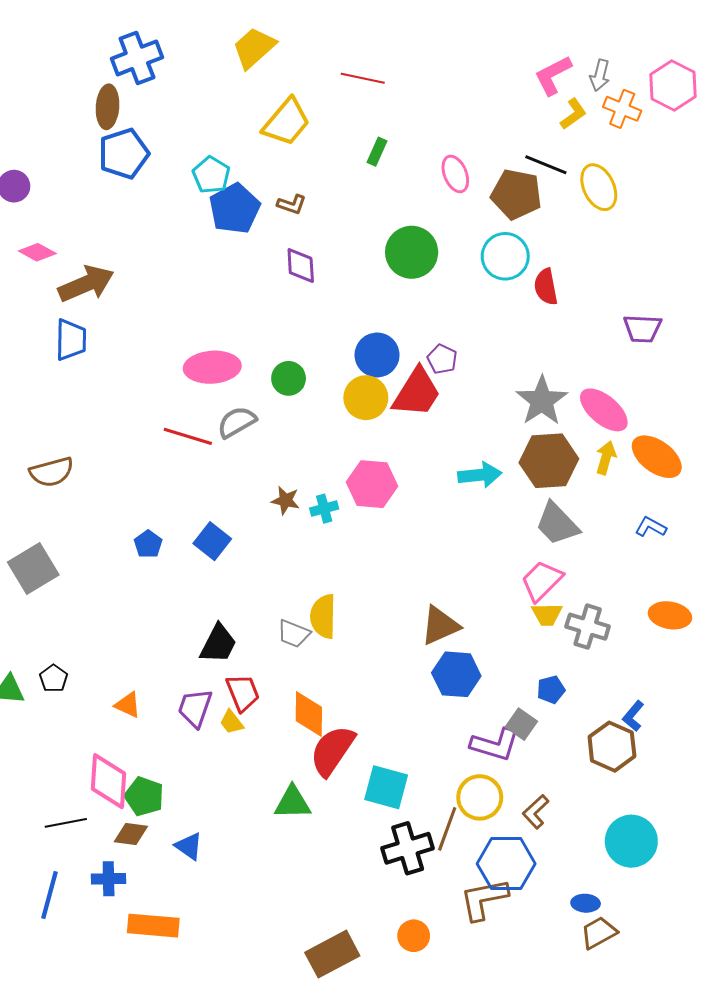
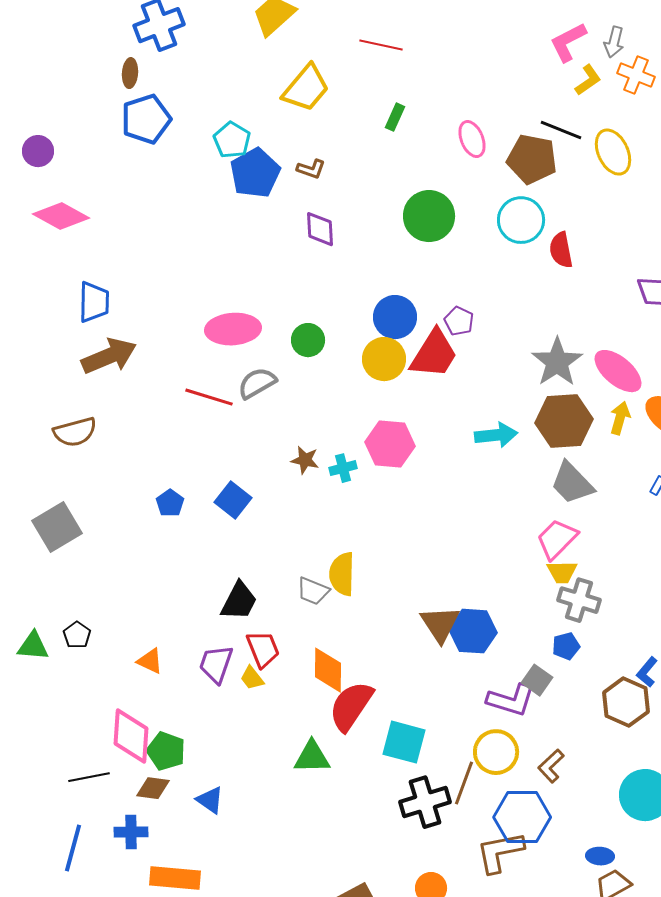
brown ellipse: (107, 107) -> (130, 73), size x0.7
pink diamond: (37, 252) -> (61, 216), size x1.5
brown arrow: (86, 284) -> (109, 356), moved
brown triangle: (440, 626) -> (440, 624), moved, turned -39
gray cross: (588, 627) -> (579, 600), moved

